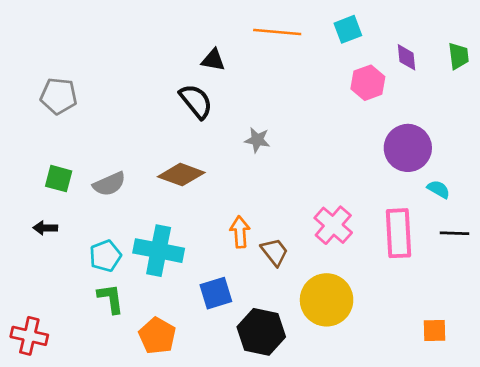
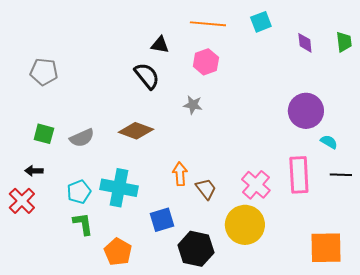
pink hexagon: (368, 83) -> (206, 62), moved
pink cross: (333, 225) -> (256, 185), moved
orange square: (434, 331) -> (326, 248), size x1.8
red cross: (29, 336) -> (22, 201), moved, turned 32

